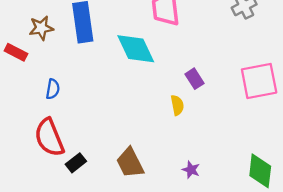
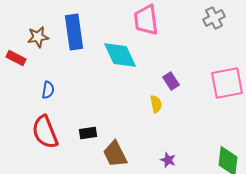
black rectangle: (76, 163) -> (88, 133), moved, turned 30

